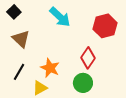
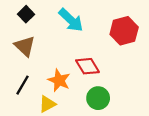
black square: (14, 12) -> (26, 14), moved
red diamond: (88, 58) -> (87, 66), moved, turned -65

